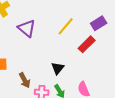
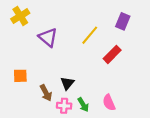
purple rectangle: (99, 23) -> (123, 21), moved, turned -35
black triangle: (58, 68) -> (67, 83), moved

